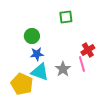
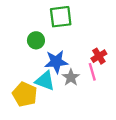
green square: (66, 17) -> (61, 17), moved, size x1.5
blue star: (37, 54) -> (56, 62), moved, size x1.5

